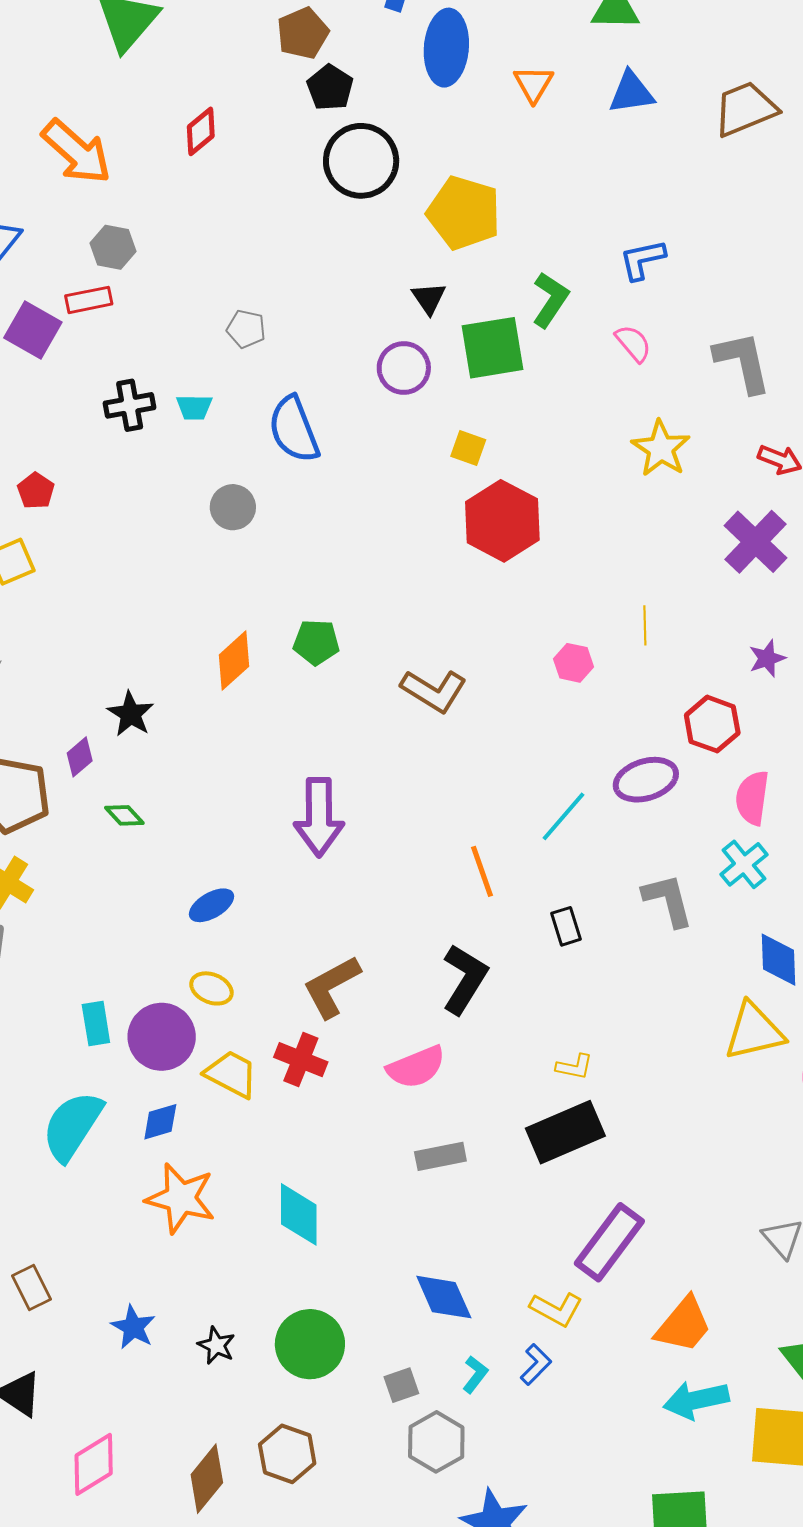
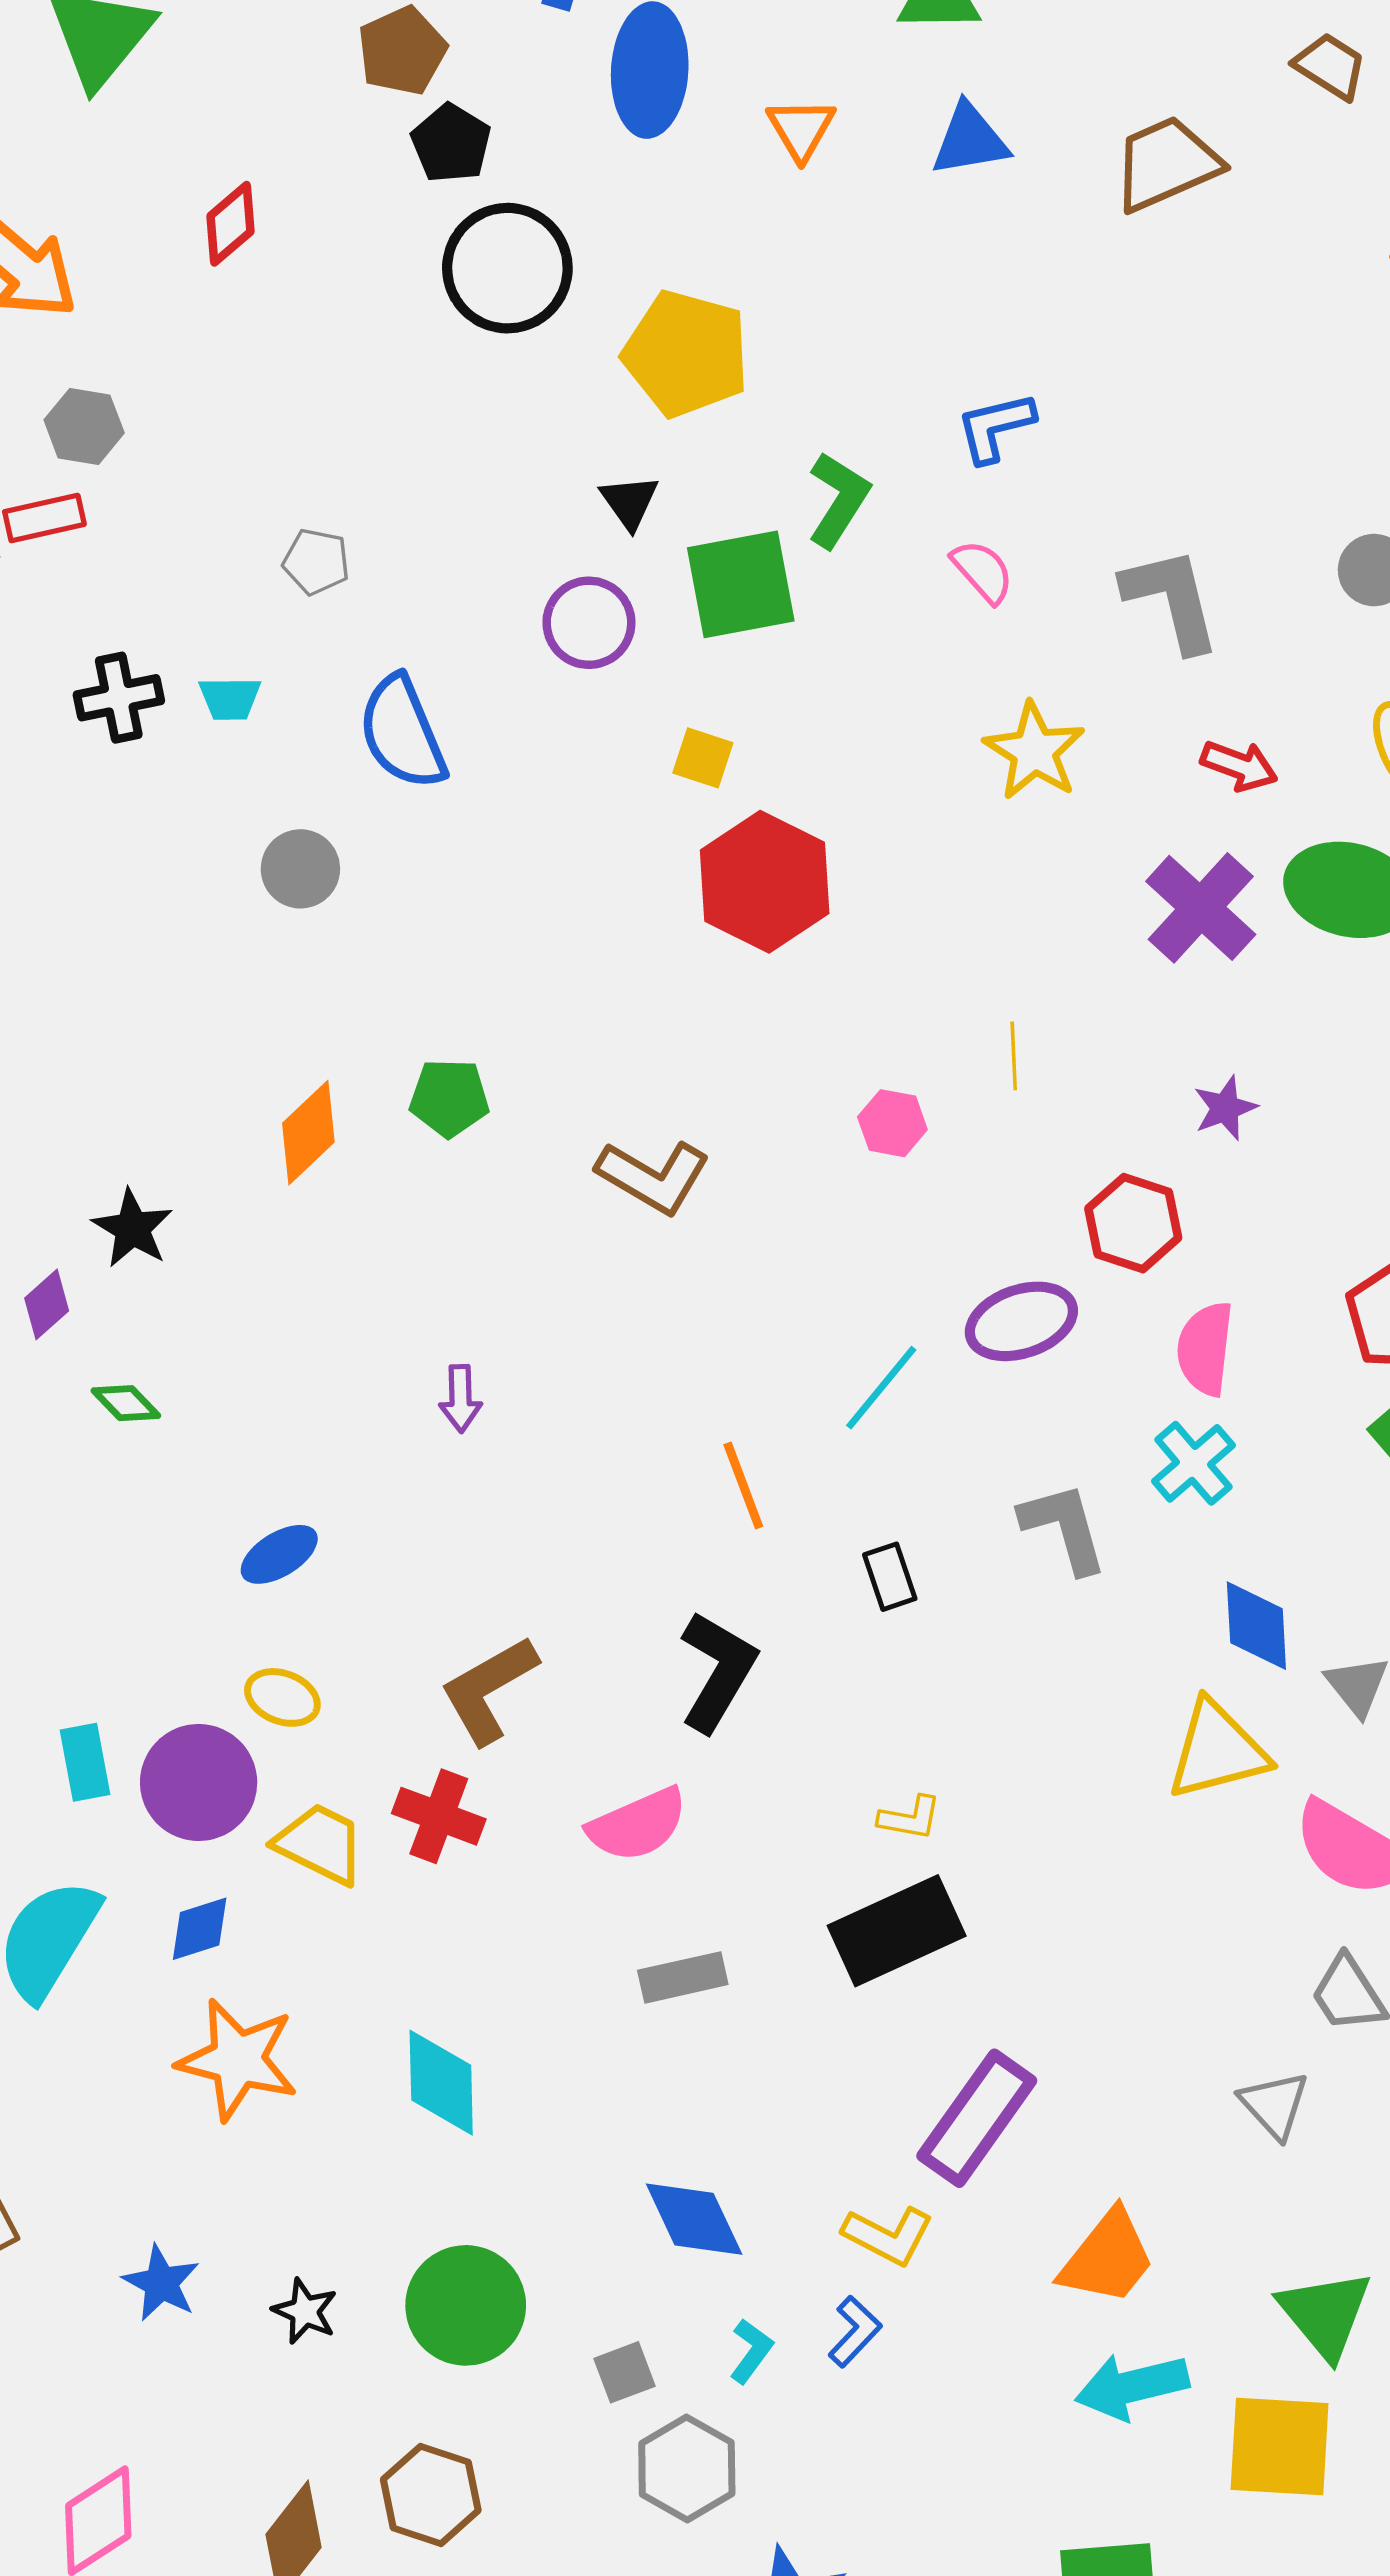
purple arrow: (319, 817) -> (460, 1399), size x0.5

